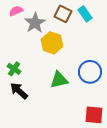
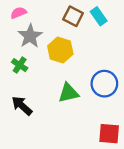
gray star: (35, 23) -> (30, 36), moved
green cross: (14, 69) -> (20, 65), moved

